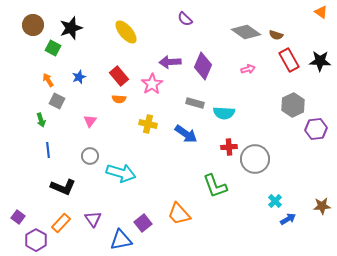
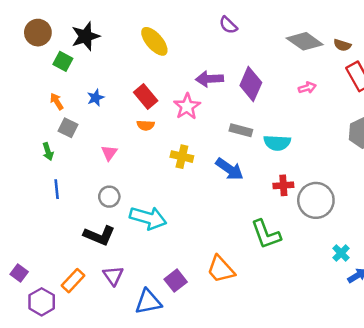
black L-shape: (63, 187) -> (99, 235), moved

